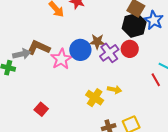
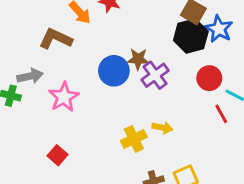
brown L-shape: (38, 48) -> (56, 39), moved
red circle: (130, 49) -> (209, 78), moved
pink star: (61, 59) -> (64, 97), moved
yellow cross: (95, 98) -> (134, 139), turned 30

